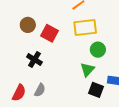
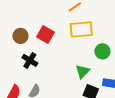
brown circle: (28, 25) -> (20, 36), moved
green circle: (98, 50) -> (102, 51), moved

